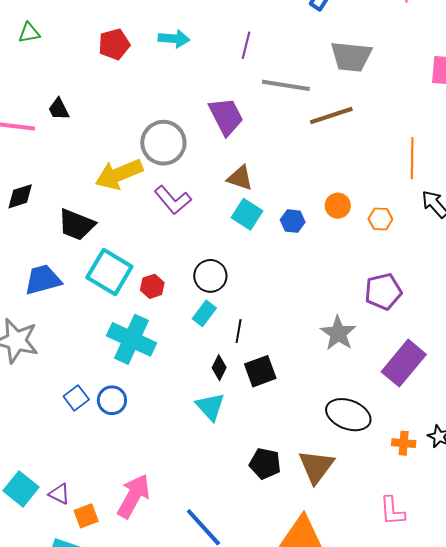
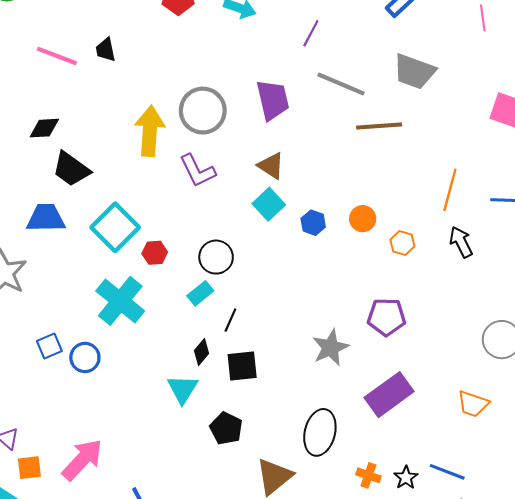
yellow arrow: (119, 174) -> (150, 131), turned 102
black trapezoid: (76, 225) -> (71, 169), moved
black ellipse: (348, 415) -> (320, 432), turned 69
black pentagon: (265, 464) -> (226, 428), moved

